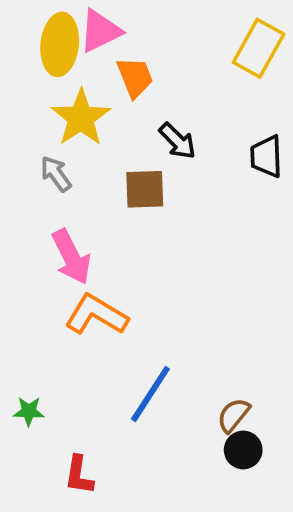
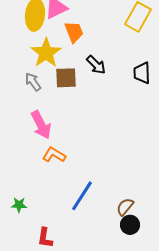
brown square: (145, 189) -> (66, 78), moved
orange L-shape: (96, 315) -> (54, 155), size x0.7

